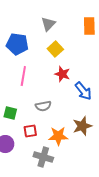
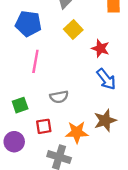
red star: (62, 74) -> (100, 48), moved
green square: (10, 113) -> (20, 105), turned -32

